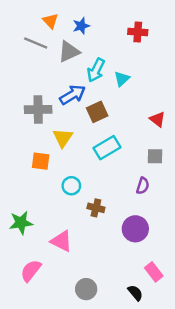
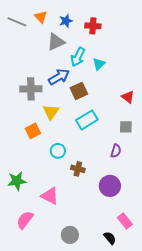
red cross: (138, 32) -> (93, 26), moved
gray line: (36, 43) -> (17, 22), moved
orange square: (41, 161) -> (33, 131), turned -35

